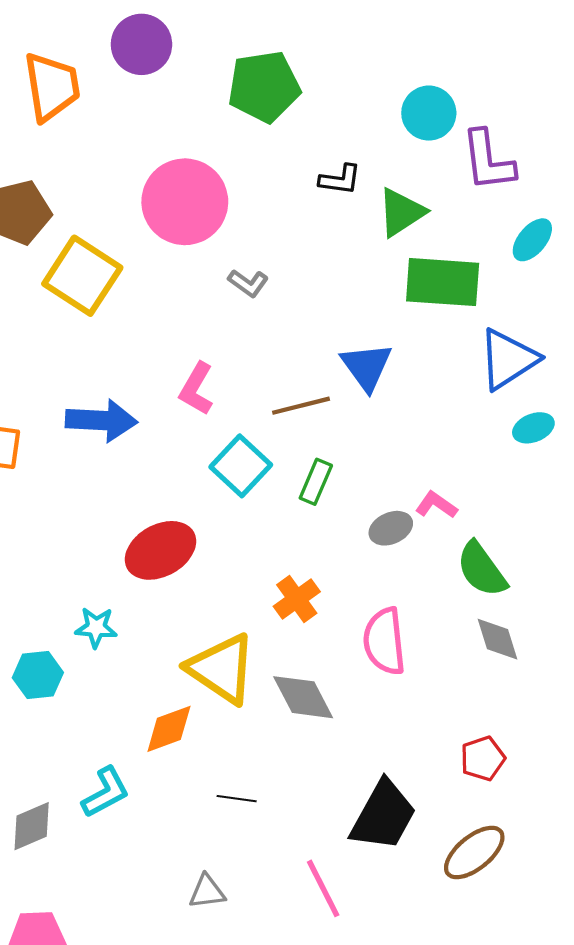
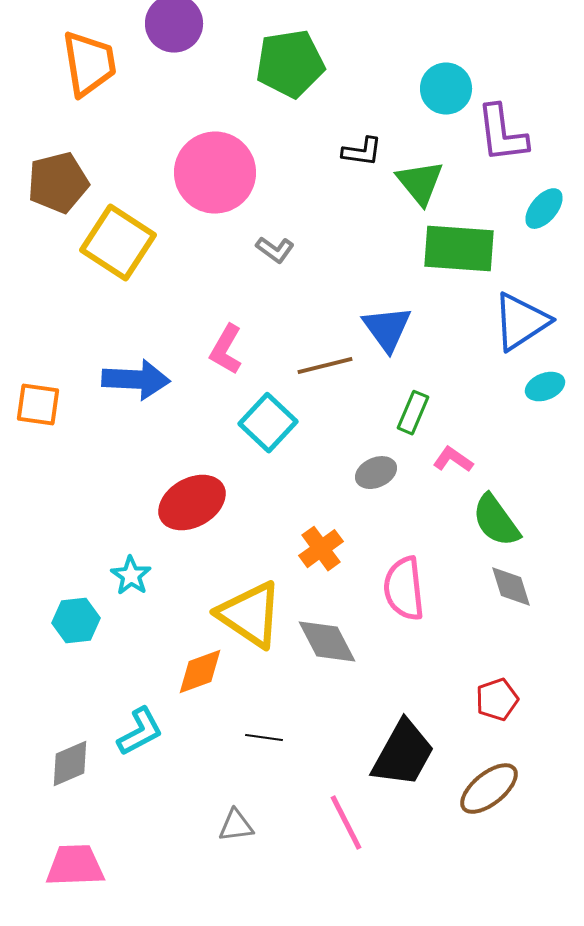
green triangle: (401, 212) -> (420, 183), turned -36
green rectangle: (316, 482) -> (413, 413), moved
gray ellipse: (391, 528) -> (376, 473), moved
cyan star: (96, 628) -> (131, 576), turned 30

